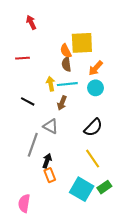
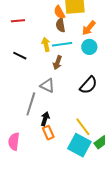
black line: (28, 101) -> (20, 56), moved
yellow line: (93, 159) -> (83, 127), moved
pink semicircle: (24, 203) -> (14, 141), moved

